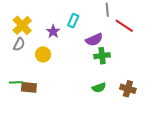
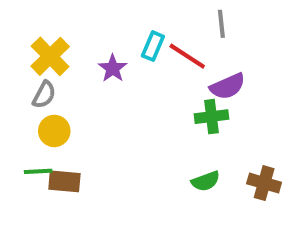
red line: (124, 26) -> (187, 56), moved
purple semicircle: (94, 40) -> (228, 86), moved
yellow circle: (43, 54) -> (54, 131), moved

